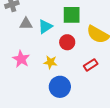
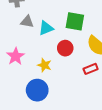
red rectangle: (91, 65) -> (91, 69), moved
blue circle: (60, 87) -> (37, 90), moved

